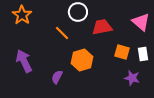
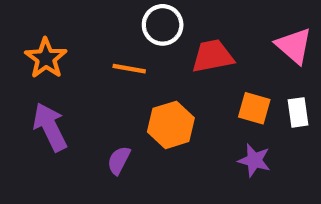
orange star: (22, 15) -> (46, 58), moved
orange line: (62, 33) -> (129, 69), turned -35
purple star: (132, 78) -> (254, 160), moved

